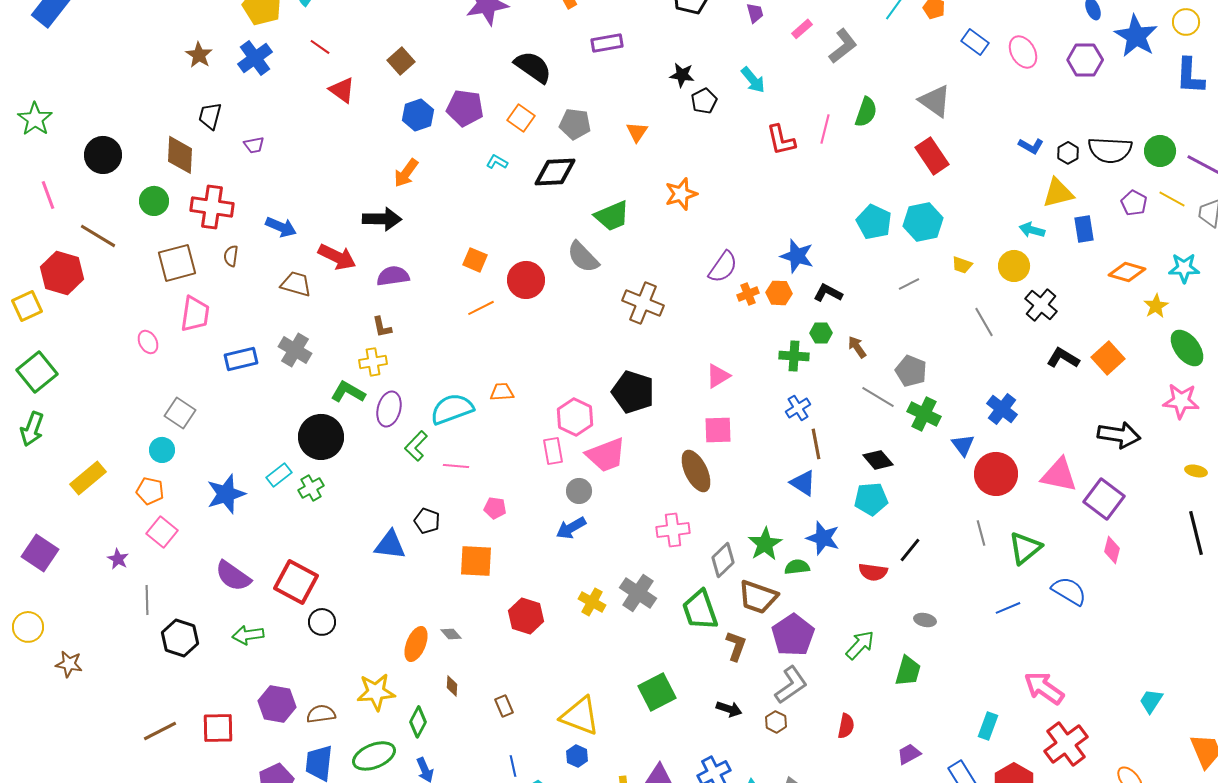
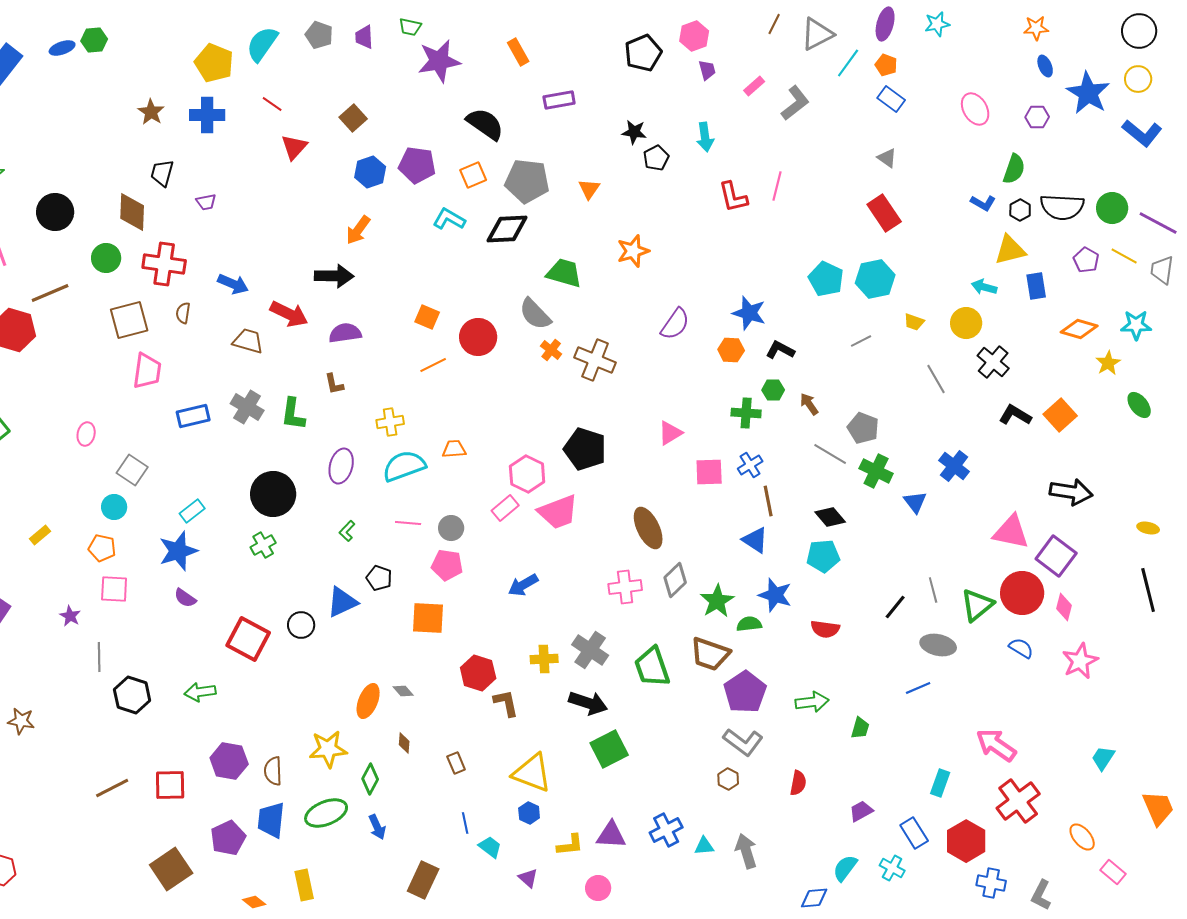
blue rectangle: (975, 42) -> (891, 99), moved
blue cross: (255, 58) -> (207, 115), turned 36
purple hexagon: (1085, 60) -> (1037, 117), size x0.7
blue L-shape: (1190, 76) -> (1142, 133), turned -54
cyan arrow: (753, 80) -> (705, 137), turned 32
red triangle: (342, 90) -> (294, 147), turned 36
gray triangle: (935, 101) -> (887, 158), size x0.6
green semicircle: (866, 112) -> (1014, 169), moved
orange square: (521, 118) -> (473, 175), turned 32
gray pentagon: (575, 124) -> (527, 181), size x1.4
cyan L-shape: (497, 162) -> (449, 219), size x1.5
green trapezoid: (612, 216) -> (564, 273), turned -141
brown line: (98, 236) -> (50, 293), turned -54
orange cross: (748, 294) -> (551, 350), moved, turned -30
pink ellipse: (148, 342) -> (86, 434), moved, turned 40
green ellipse: (1187, 348) -> (1139, 405), size x0.7
yellow cross: (373, 362) -> (390, 422), moved
green L-shape: (348, 392) -> (293, 414), moved, turned -112
pink star: (1181, 401) -> (1080, 661), moved, turned -30
pink square: (718, 430) -> (709, 472), moved
green L-shape: (416, 446) -> (347, 531), moved, size x0.7
pink rectangle: (553, 451) -> (505, 508), turned 60
red circle: (996, 474) -> (1022, 593), moved
cyan rectangle: (279, 475) -> (192, 511), moved
yellow rectangle: (88, 478) -> (40, 535), size x0.6
gray circle: (579, 491) -> (451, 528), moved
pink pentagon: (495, 508) -> (447, 565), size x1.4
pink square: (162, 532) -> (114, 589), turned -36
blue triangle: (390, 545) -> (342, 602), turned -32
black line: (910, 550) -> (895, 607), moved
gray diamond: (723, 560) -> (675, 580), moved
purple semicircle: (233, 576) -> (185, 598), moved, size x0.6
blue semicircle: (1069, 591) -> (1021, 648), size x0.7
yellow cross: (592, 602) -> (544, 659), turned -32
blue line: (1008, 608) -> (918, 688), moved
gray ellipse: (925, 620) -> (938, 645), moved, size x1.6
black circle: (322, 622) -> (301, 625), moved
green arrow: (860, 645) -> (812, 702), turned 40
brown L-shape: (736, 646) -> (506, 703), moved, turned -32
green trapezoid: (908, 671) -> (860, 728), size x0.7
gray L-shape: (791, 685) -> (743, 742), turned 72
black arrow: (729, 709) -> (588, 703), moved, size x1.5
brown semicircle: (321, 714) -> (273, 771), turned -84

